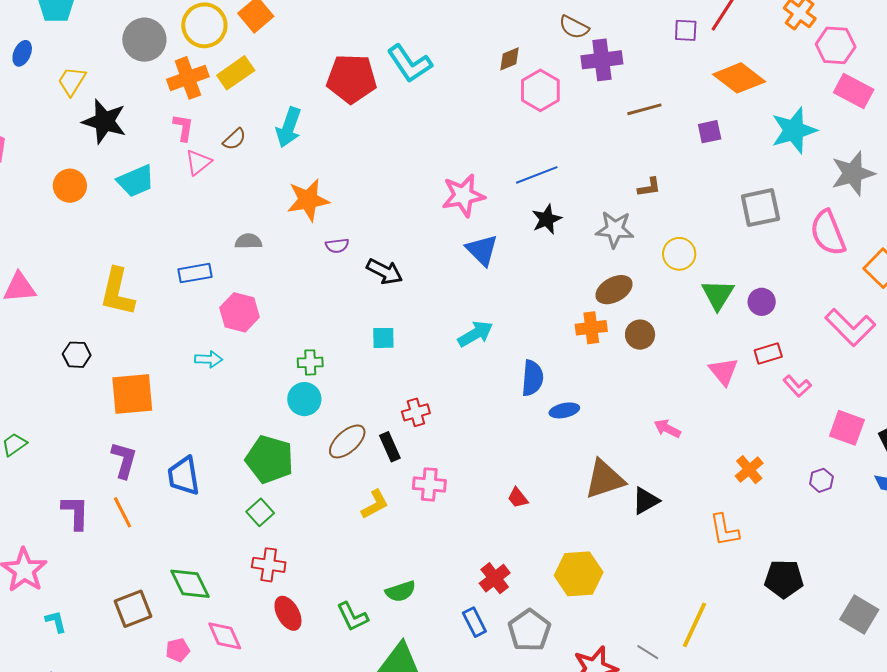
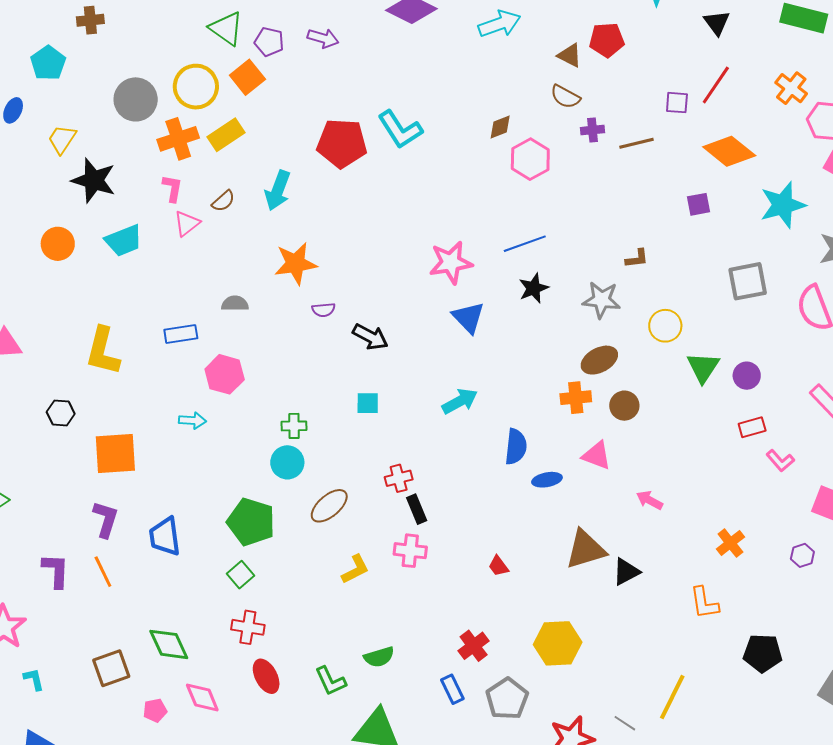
purple cross: (602, 60) -> (593, 130), size x0.6
brown line: (644, 109) -> (636, 143), moved
pink triangle: (724, 371) -> (597, 455), moved, turned -32
black rectangle: (390, 447) -> (417, 509), moved

